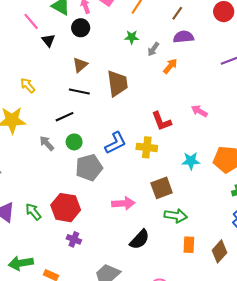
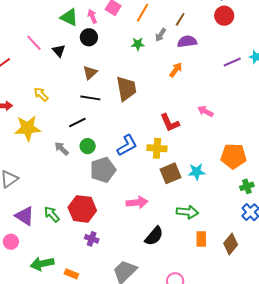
pink line: (31, 21) -> (34, 43), moved
gray arrow: (153, 49) -> (161, 35), moved
cyan star: (191, 161) -> (197, 172), moved
brown square: (162, 188) -> (170, 173), moved

